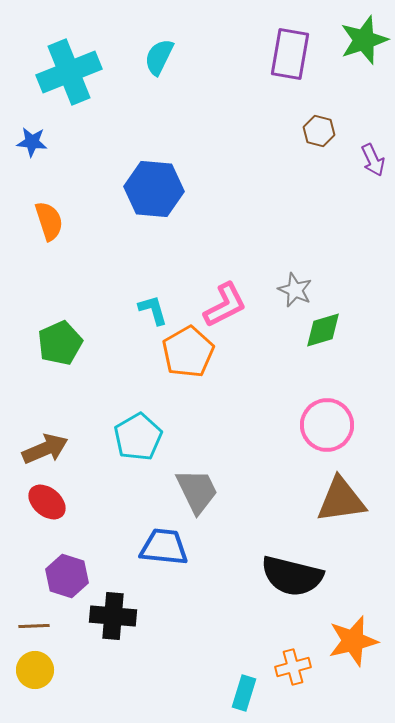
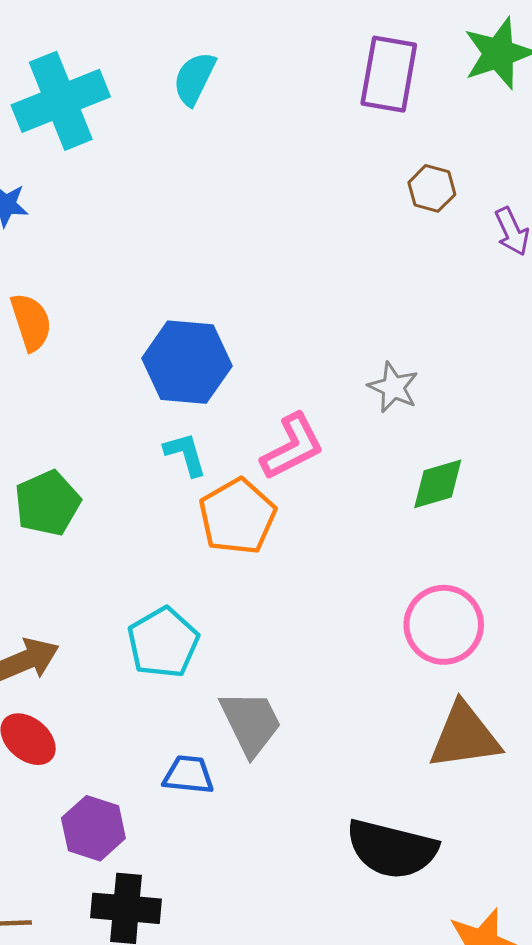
blue hexagon: (154, 189) -> (187, 362), moved
gray star: (295, 290) -> (393, 387), moved
blue trapezoid: (164, 547) -> (188, 775), moved, size x0.7
purple hexagon: (67, 576) -> (93, 828), moved

